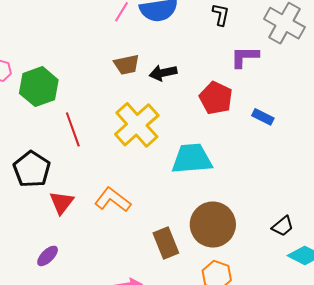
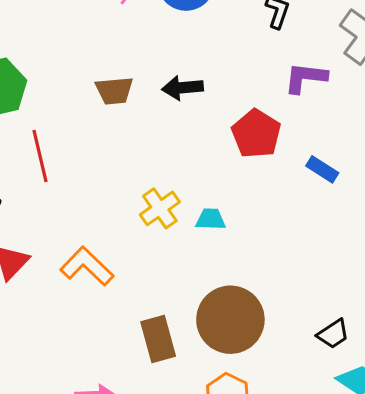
brown trapezoid: (127, 65) -> (114, 91), moved
yellow cross: (137, 125) -> (160, 208), moved, size x0.6
cyan trapezoid: (192, 159) -> (211, 219), size x0.5

